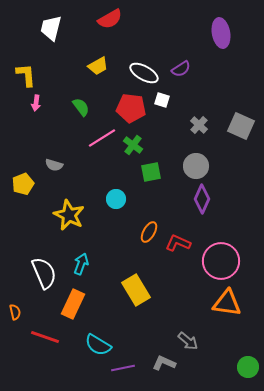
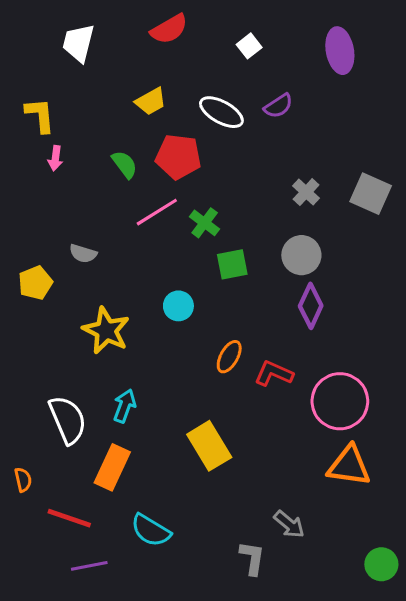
white square: (162, 100) -> (249, 46), moved, turned 35
red pentagon: (131, 108) -> (178, 157), moved
gray L-shape: (164, 363) -> (252, 558), turned 75
purple line: (123, 368) -> (89, 566), moved

